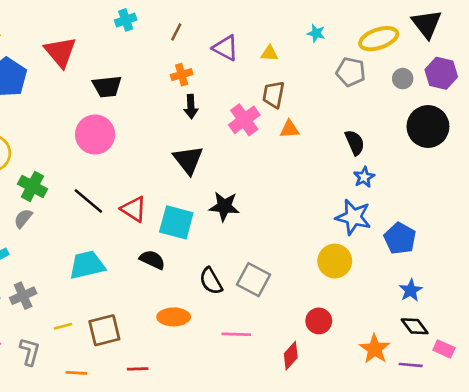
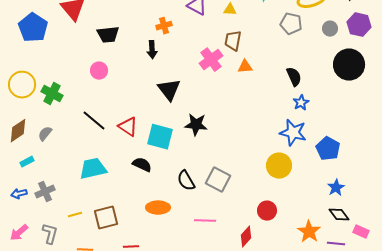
black arrow: (191, 107) -> (152, 50), moved
pink circle: (95, 135) -> (99, 71), size x0.6
green cross: (32, 186) -> (52, 94), moved

